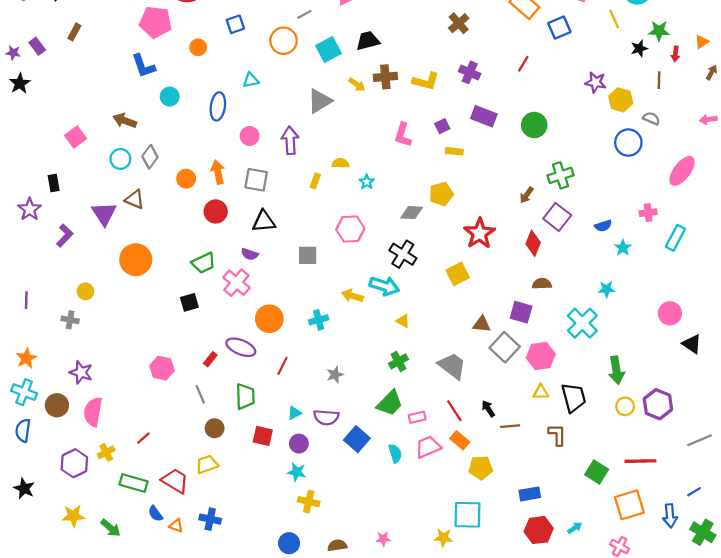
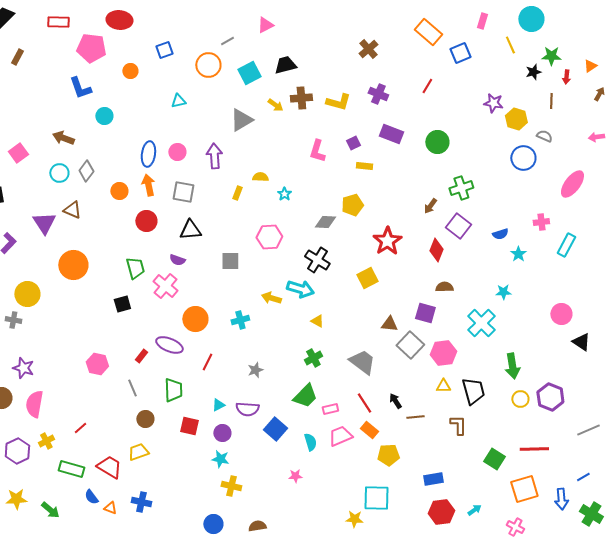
blue ellipse: (218, 106) -> (148, 154), moved
green trapezoid: (204, 263) -> (135, 268), turned -80
yellow circle: (85, 291) -> (27, 294), size x1.6
pink star: (383, 539) -> (295, 476), moved

